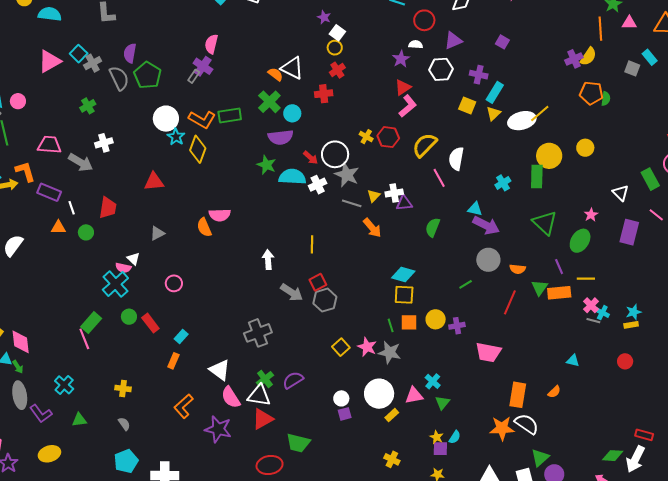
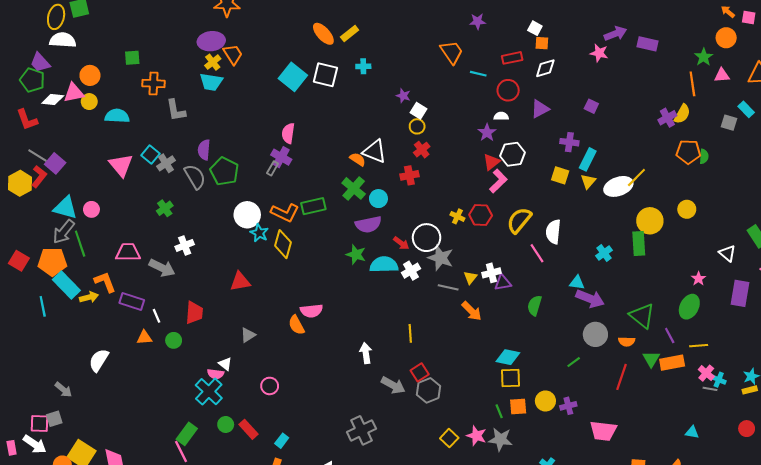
pink triangle: (50, 61) -> (121, 165), turned -35
white hexagon: (441, 69) -> (513, 154), moved
green triangle: (545, 223) -> (642, 316), moved

